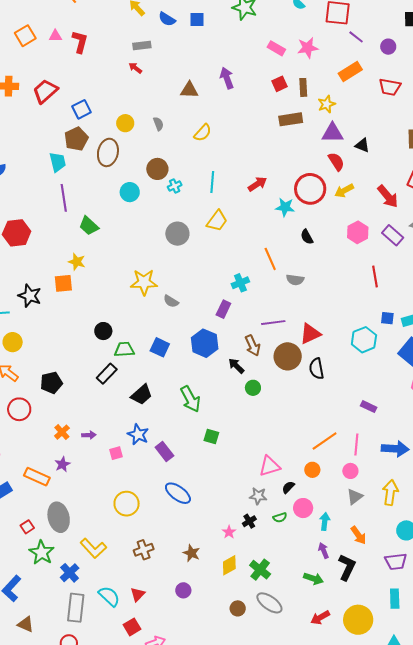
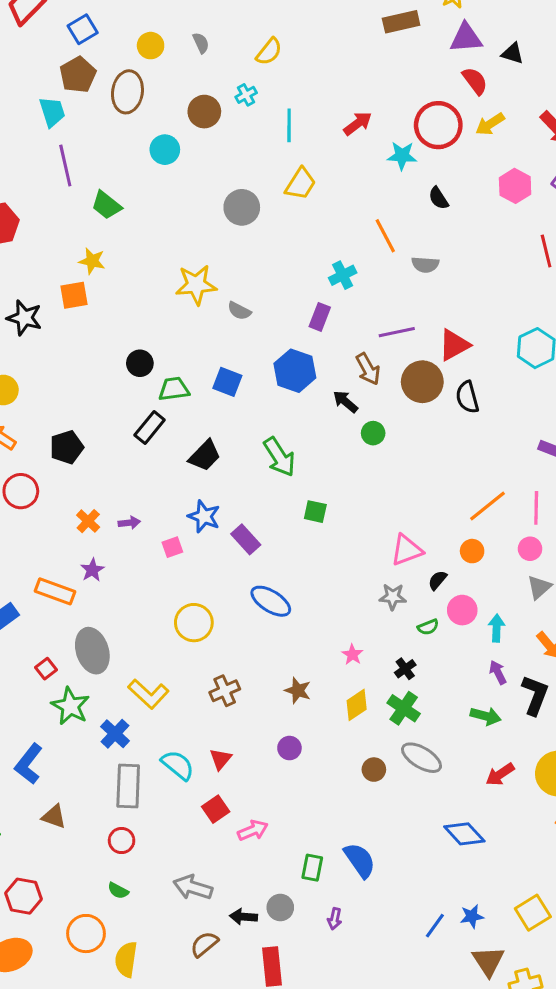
cyan cross: (175, 186) -> (246, 95), moved
black cross: (249, 521) -> (405, 669), moved

